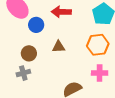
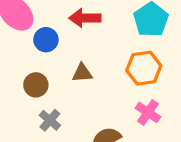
gray cross: (23, 73) -> (50, 120), moved, turned -32
pink cross: (100, 73) -> (148, 112), turned 35

